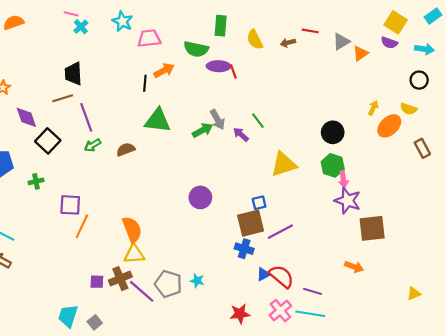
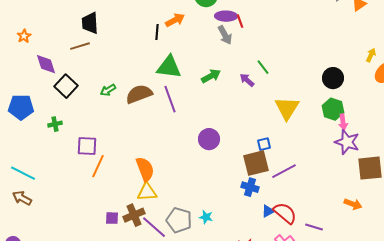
purple line: (86, 117) -> (170, 99), moved
gray arrow: (217, 120) -> (225, 35), moved
brown semicircle: (126, 149) -> (139, 94), size x1.5
yellow triangle: (284, 164) -> (287, 108), turned -40

